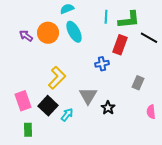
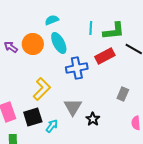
red rectangle: (120, 45) -> (105, 56), turned 42
blue cross: (102, 64) -> (77, 68), moved, size x1.5
black square: (48, 106) -> (33, 117), turned 30

